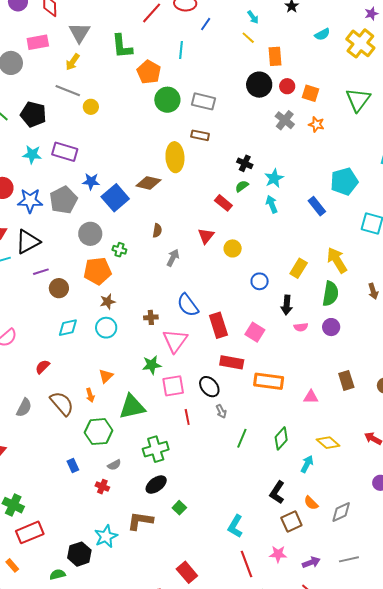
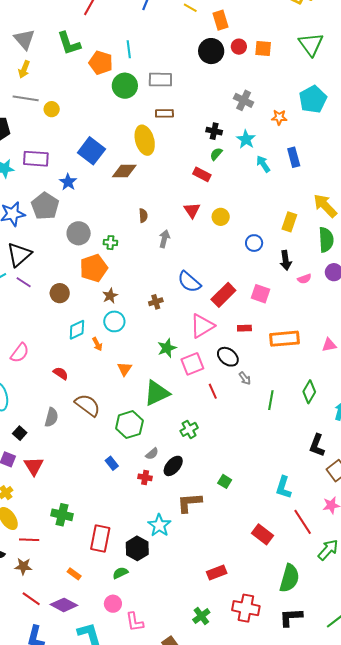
cyan line: (181, 50) -> (129, 49), moved
gray cross: (285, 120) -> (244, 100), moved
orange star: (316, 124) -> (279, 117), moved
blue star: (91, 181) -> (68, 182), turned -30
cyan pentagon: (344, 181) -> (313, 99), moved
blue square: (115, 198) -> (91, 151), moved
cyan arrow: (272, 204) -> (263, 164), moved
blue rectangle: (317, 206) -> (294, 157), turned 36
purple line: (41, 272) -> (24, 282), moved, turned 63
red rectangle: (218, 325) -> (223, 295), turned 75
pink triangle: (175, 341) -> (202, 326), moved, turned 36
red rectangle: (232, 362) -> (244, 328), size x0.6
red semicircle: (43, 367) -> (61, 373), turned 91
orange arrow: (90, 395) -> (97, 344), moved
green cross: (156, 449) -> (189, 429), size x0.7
black ellipse: (156, 485) -> (173, 466), moved
red rectangle: (30, 532) -> (100, 539), moved, turned -44
red rectangle: (187, 572) -> (262, 534), moved

